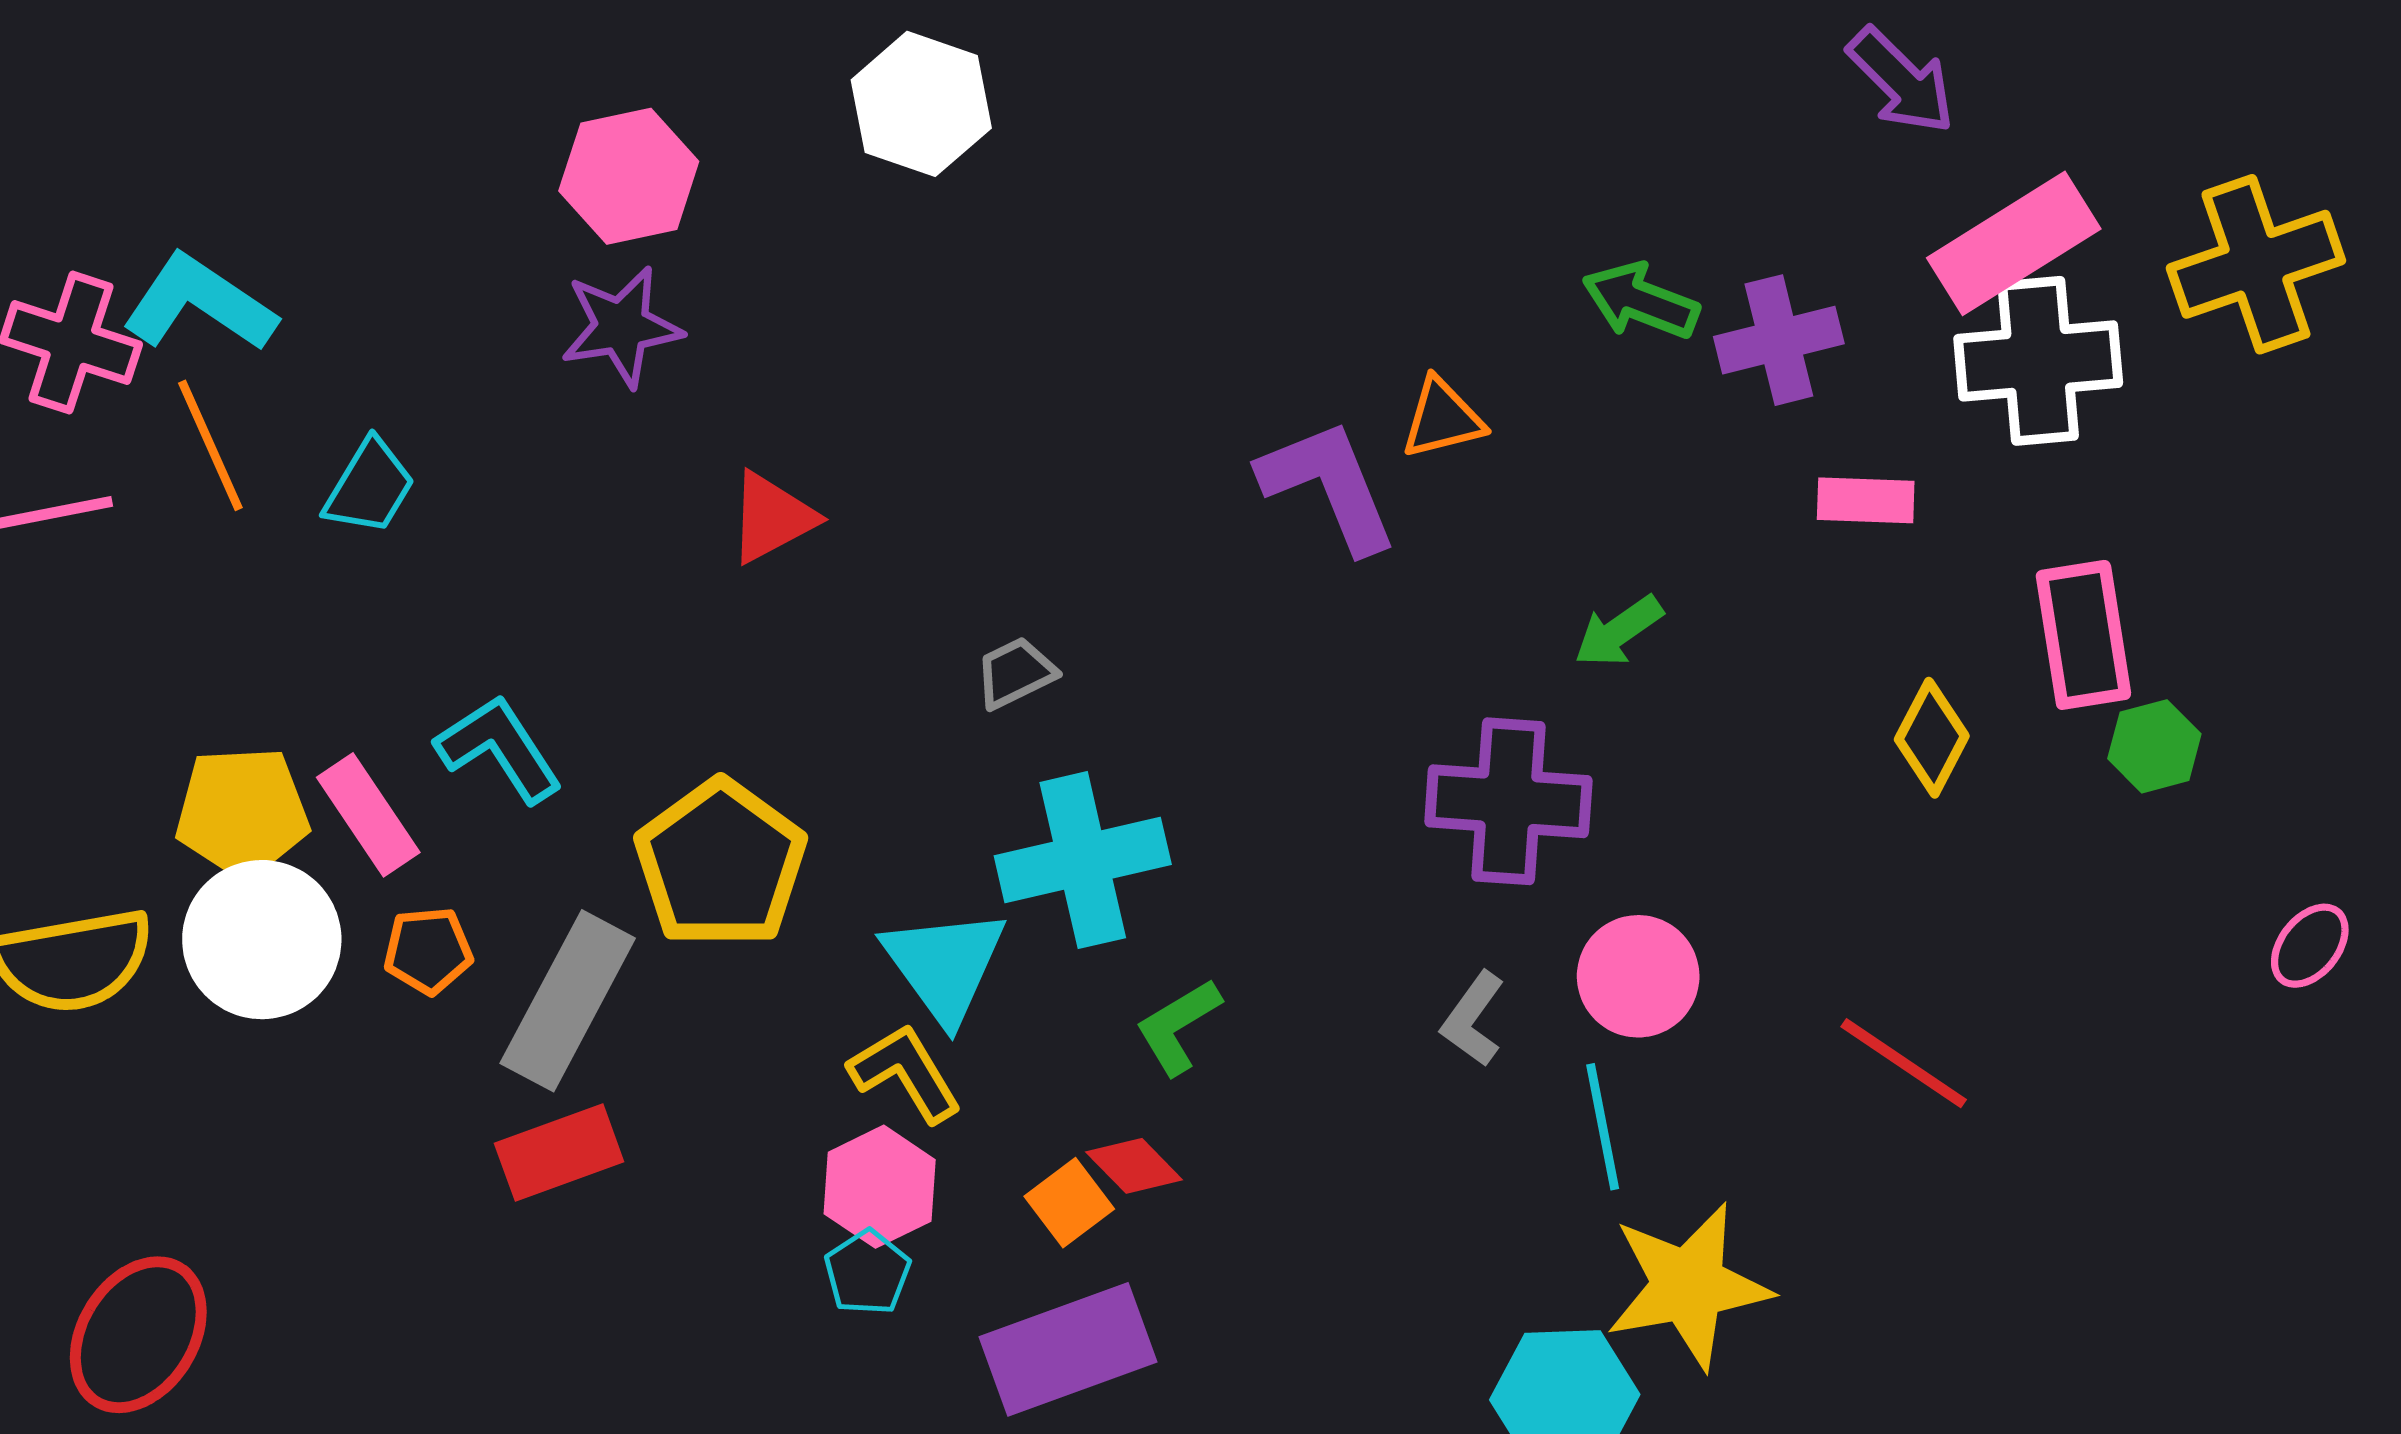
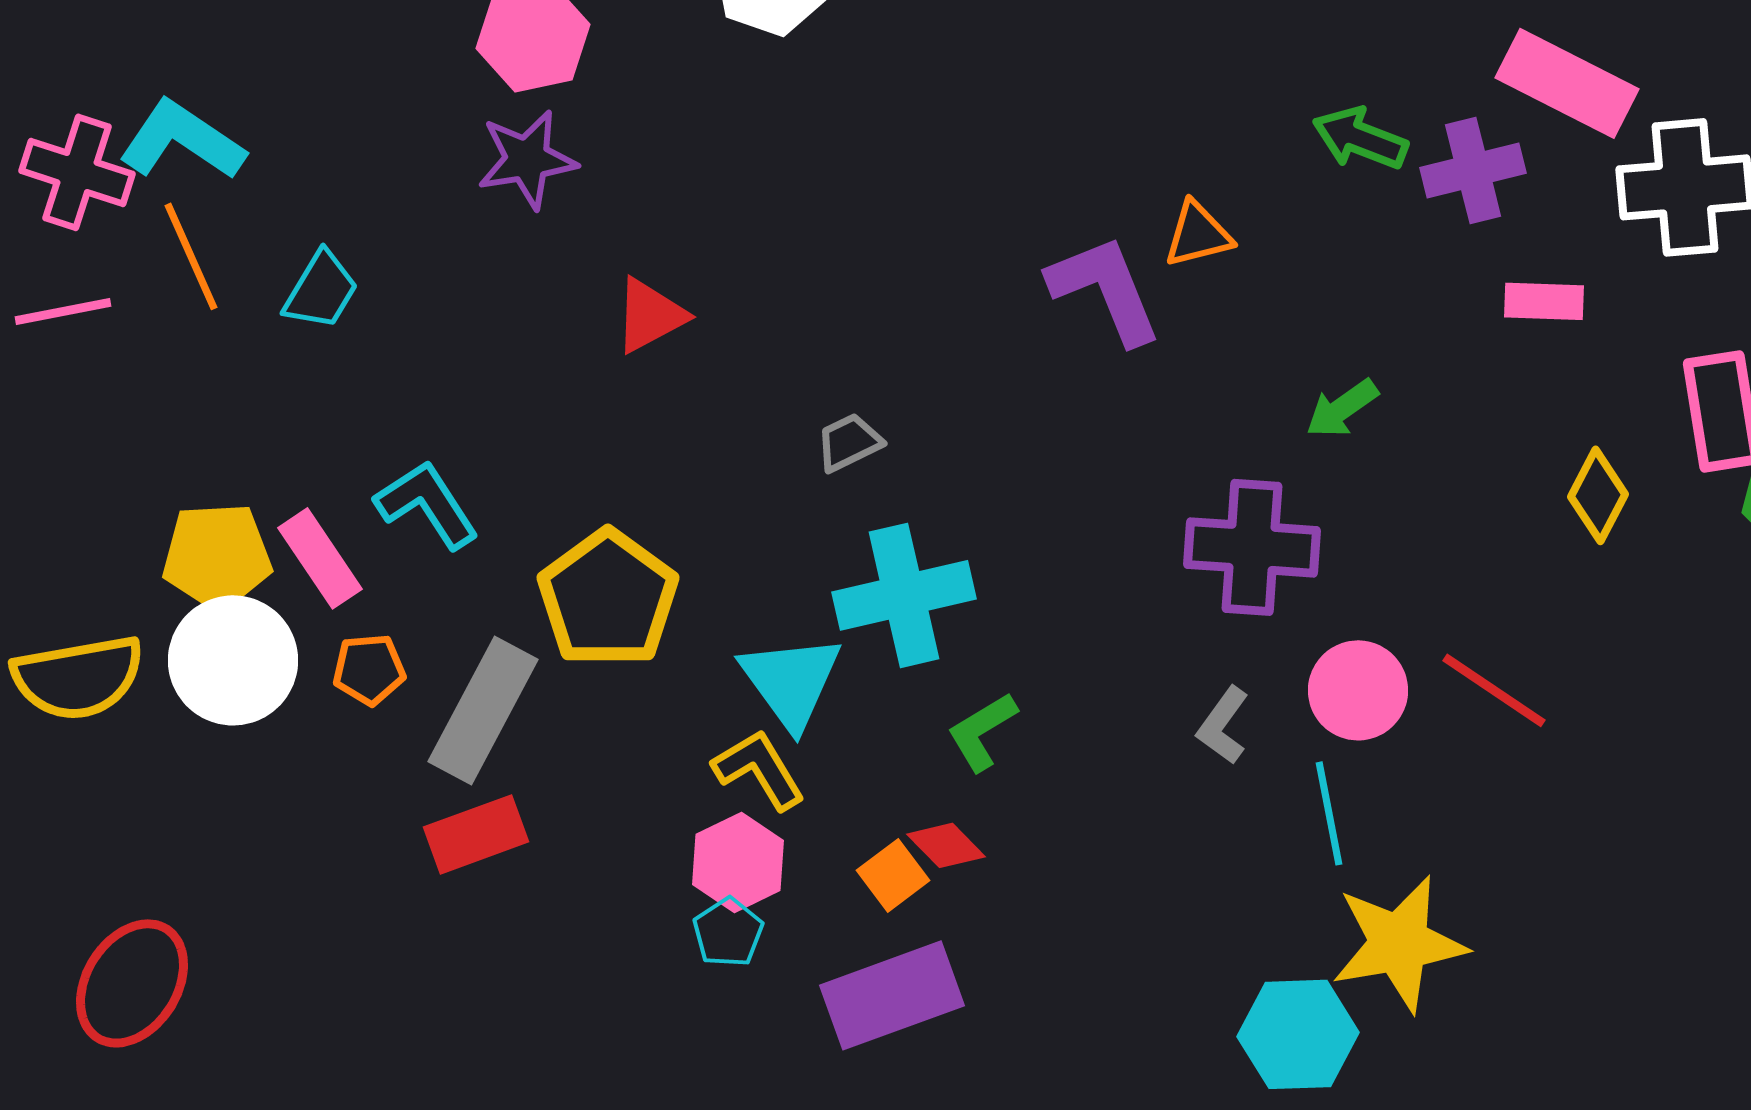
pink rectangle: (2014, 243) -> (1567, 83), moved, turned 59
red line: (1904, 1063) -> (1494, 690), moved

